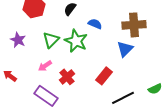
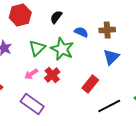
brown cross: (134, 25) -> (107, 30), moved, size x0.7
red cross: (67, 77) -> (52, 75), moved

